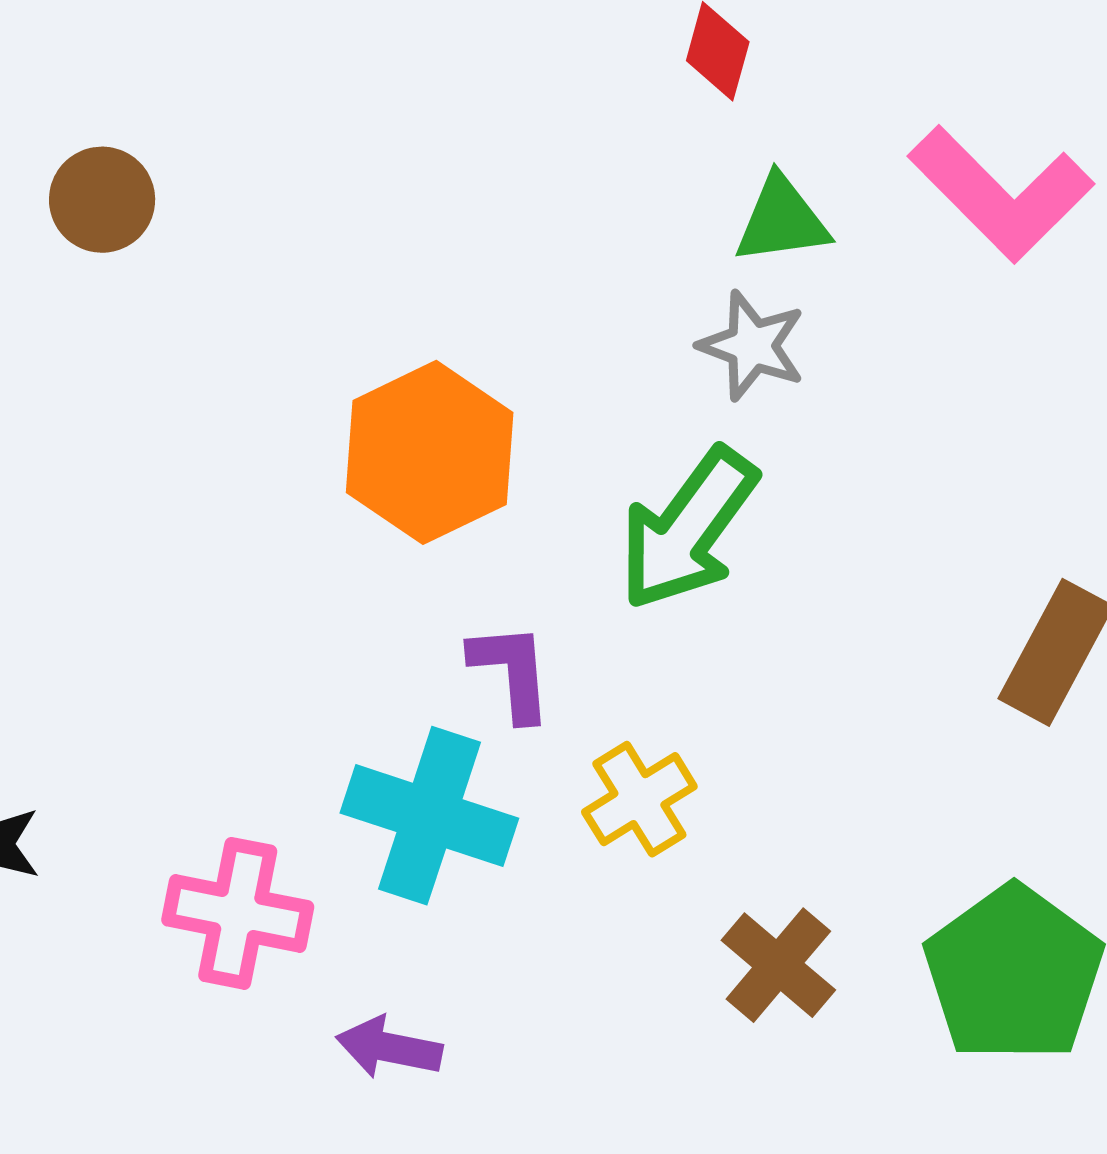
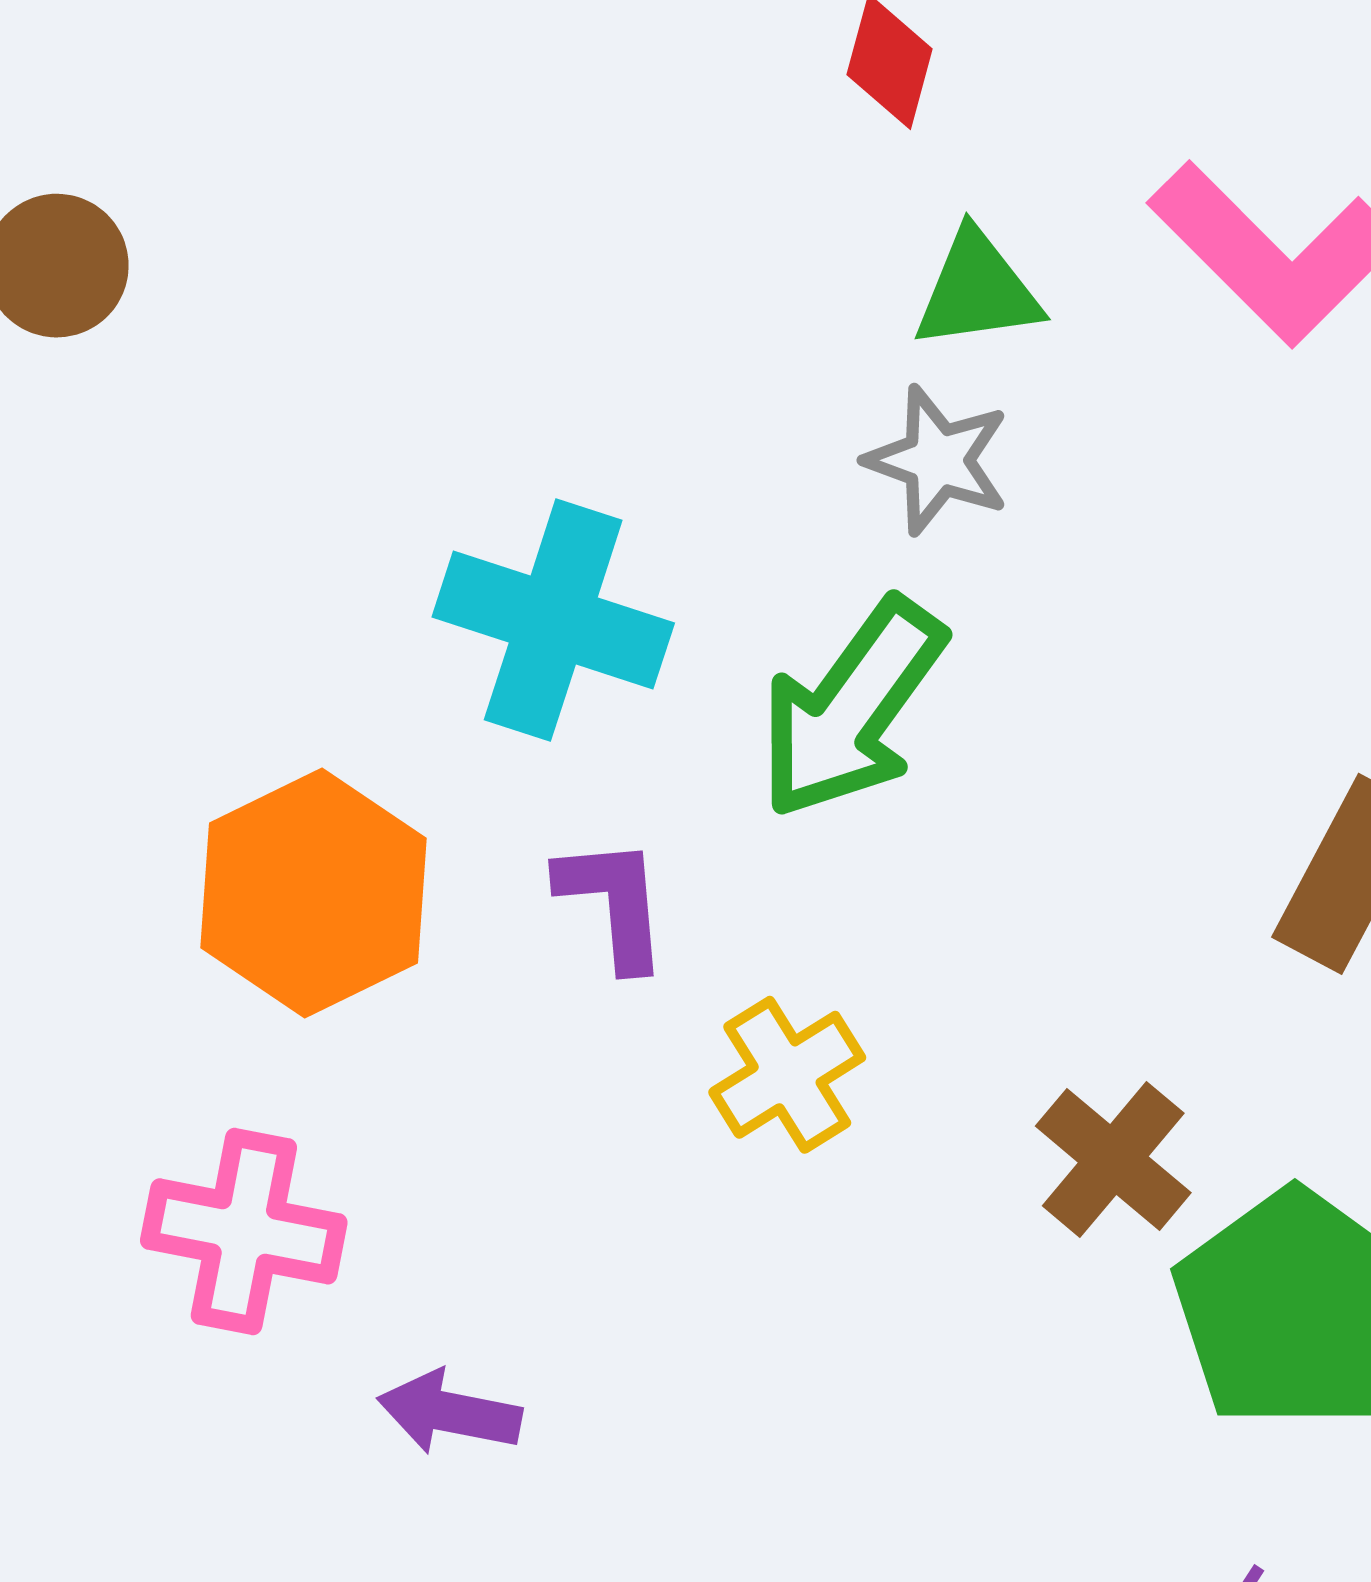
orange hexagon: (430, 452) -> (313, 893), moved
cyan cross: (429, 816) -> (553, 620), moved
brown cross: (778, 965) -> (1113, 1159), moved

